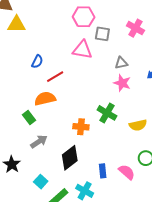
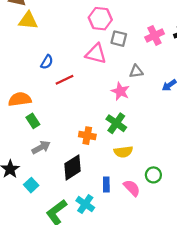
pink cross: (135, 28) -> (155, 35), turned 30
pink star: (122, 83) -> (120, 91), moved
orange semicircle: (45, 99) -> (20, 99), moved
yellow semicircle: (138, 125) -> (123, 152), moved
cyan square: (41, 182) -> (31, 185), moved

